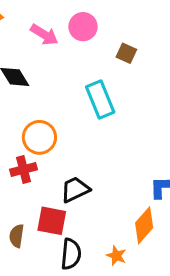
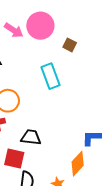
pink circle: (83, 27) -> (40, 26), size x1.4
black trapezoid: (75, 189) -> (31, 137), turned 30

